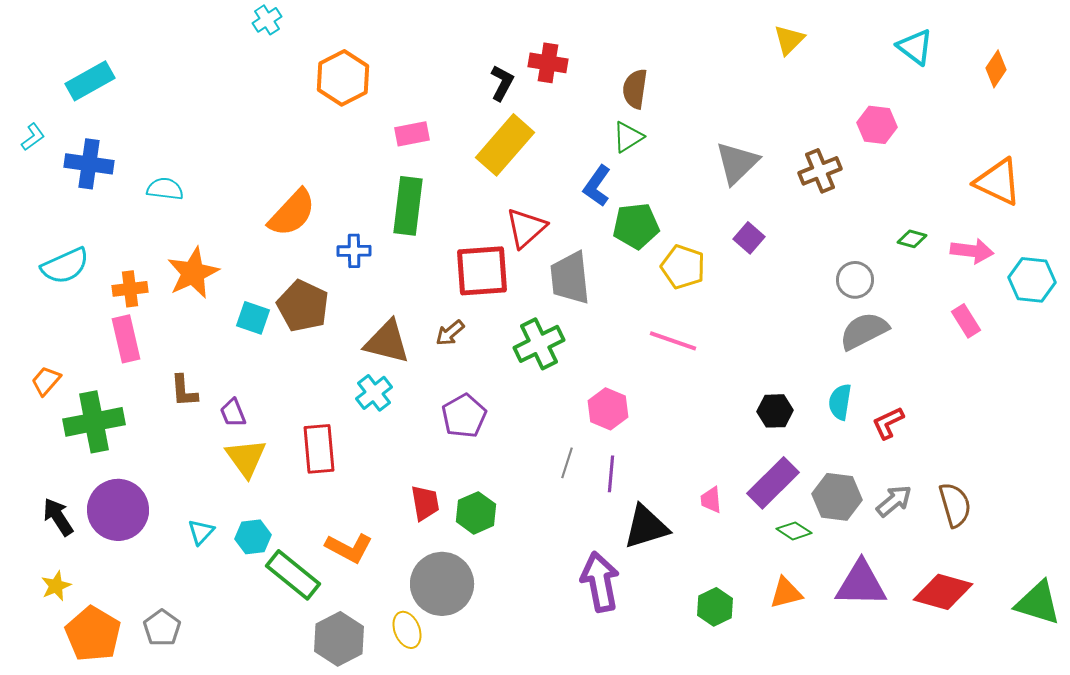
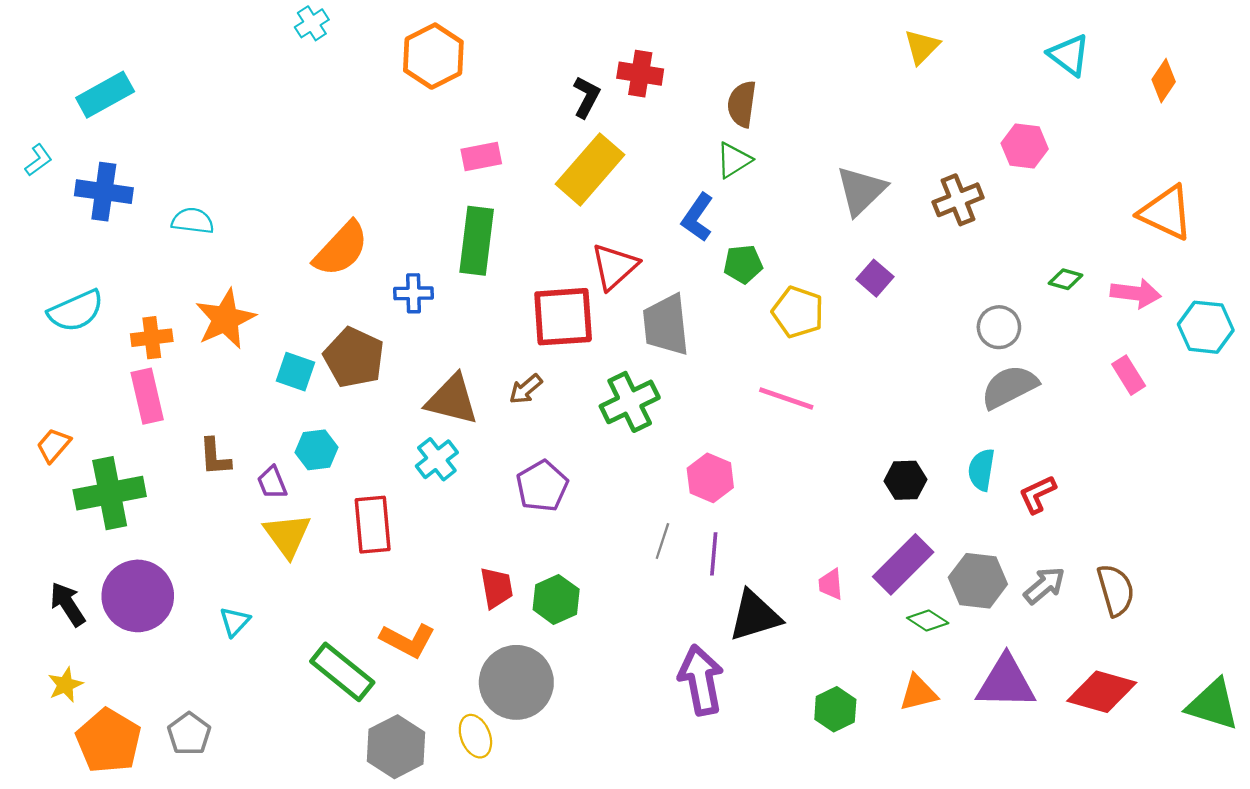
orange hexagon: (343, 78) -> (433, 56), moved
green pentagon: (636, 226) -> (743, 264), size x0.7
cyan hexagon: (253, 537) -> (317, 450), moved

